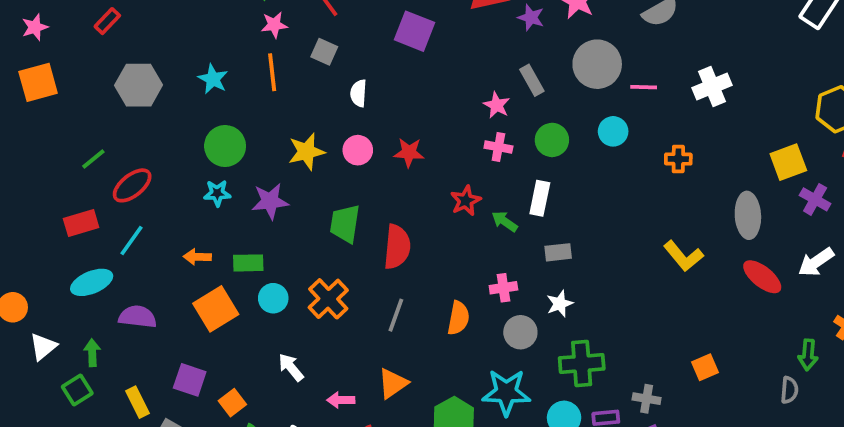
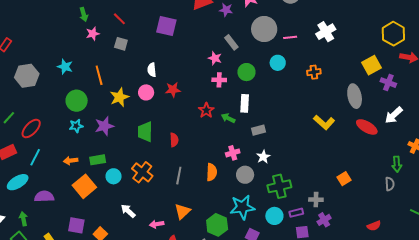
orange line: (272, 72) -> (99, 75), moved
white semicircle: (358, 93) -> (152, 70), moved
red semicircle: (397, 247) -> (174, 140), size x0.6

